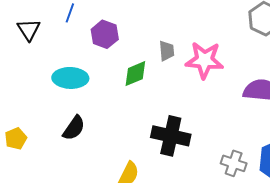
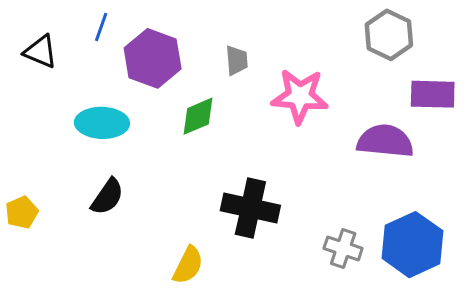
black triangle: (29, 30) -> (41, 52), turned -35
purple hexagon: (105, 34) -> (153, 58), size x1.4
gray trapezoid: (167, 51) -> (237, 60), moved

